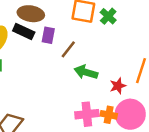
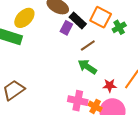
black rectangle: (24, 32) -> (78, 21), moved
brown line: (68, 49) -> (88, 45), moved

